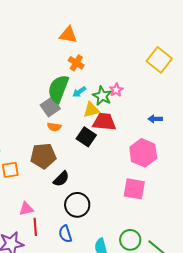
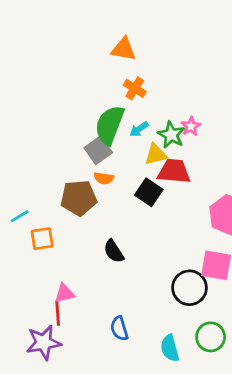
brown pentagon: (43, 156) -> (79, 198), moved
black semicircle: (61, 179) -> (114, 251), turned 102
black circle: (77, 205) -> (189, 288), moved
red line: (35, 227) -> (58, 313), moved

